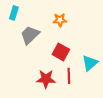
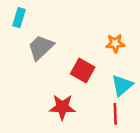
orange star: (60, 20) -> (115, 43), moved
red line: (69, 76) -> (115, 114), moved

